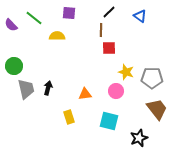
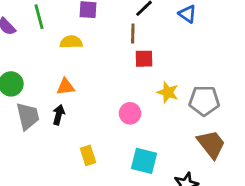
green line: (34, 18) -> (39, 17), turned 36
pink circle: (116, 91) -> (130, 113), moved
orange triangle: (85, 94) -> (66, 87), moved

